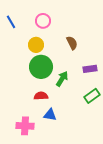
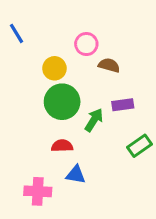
pink circle: (43, 21) -> (86, 44), moved
brown semicircle: (72, 43) -> (109, 65), turned -48
purple rectangle: (90, 69) -> (123, 105), moved

